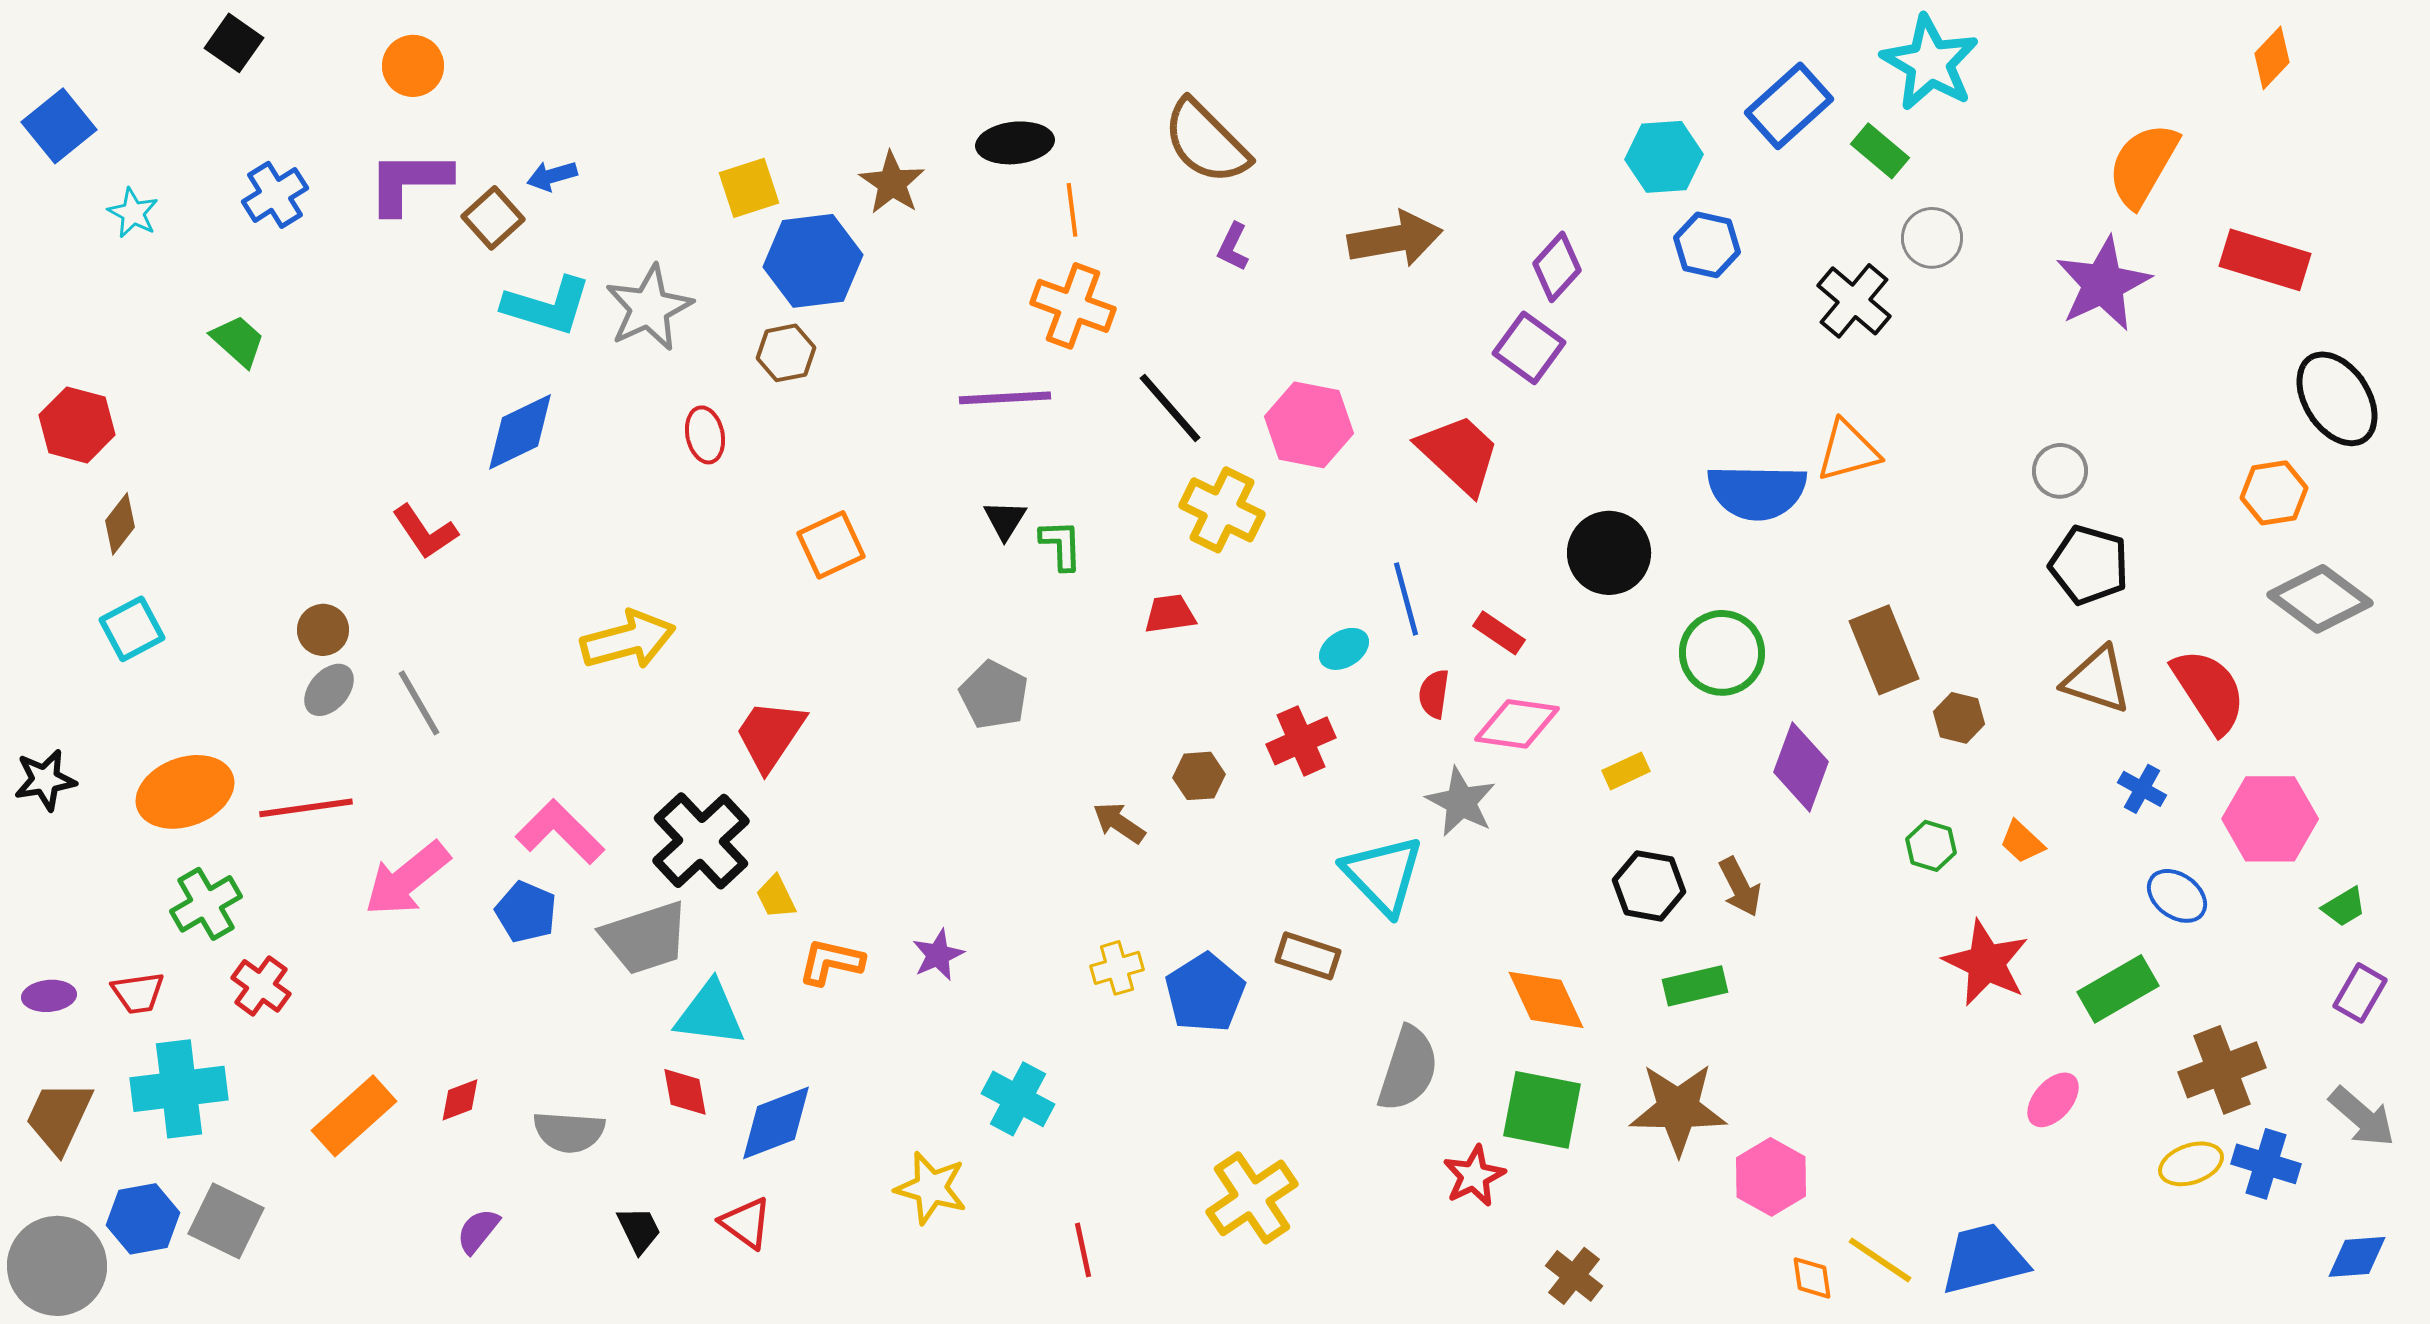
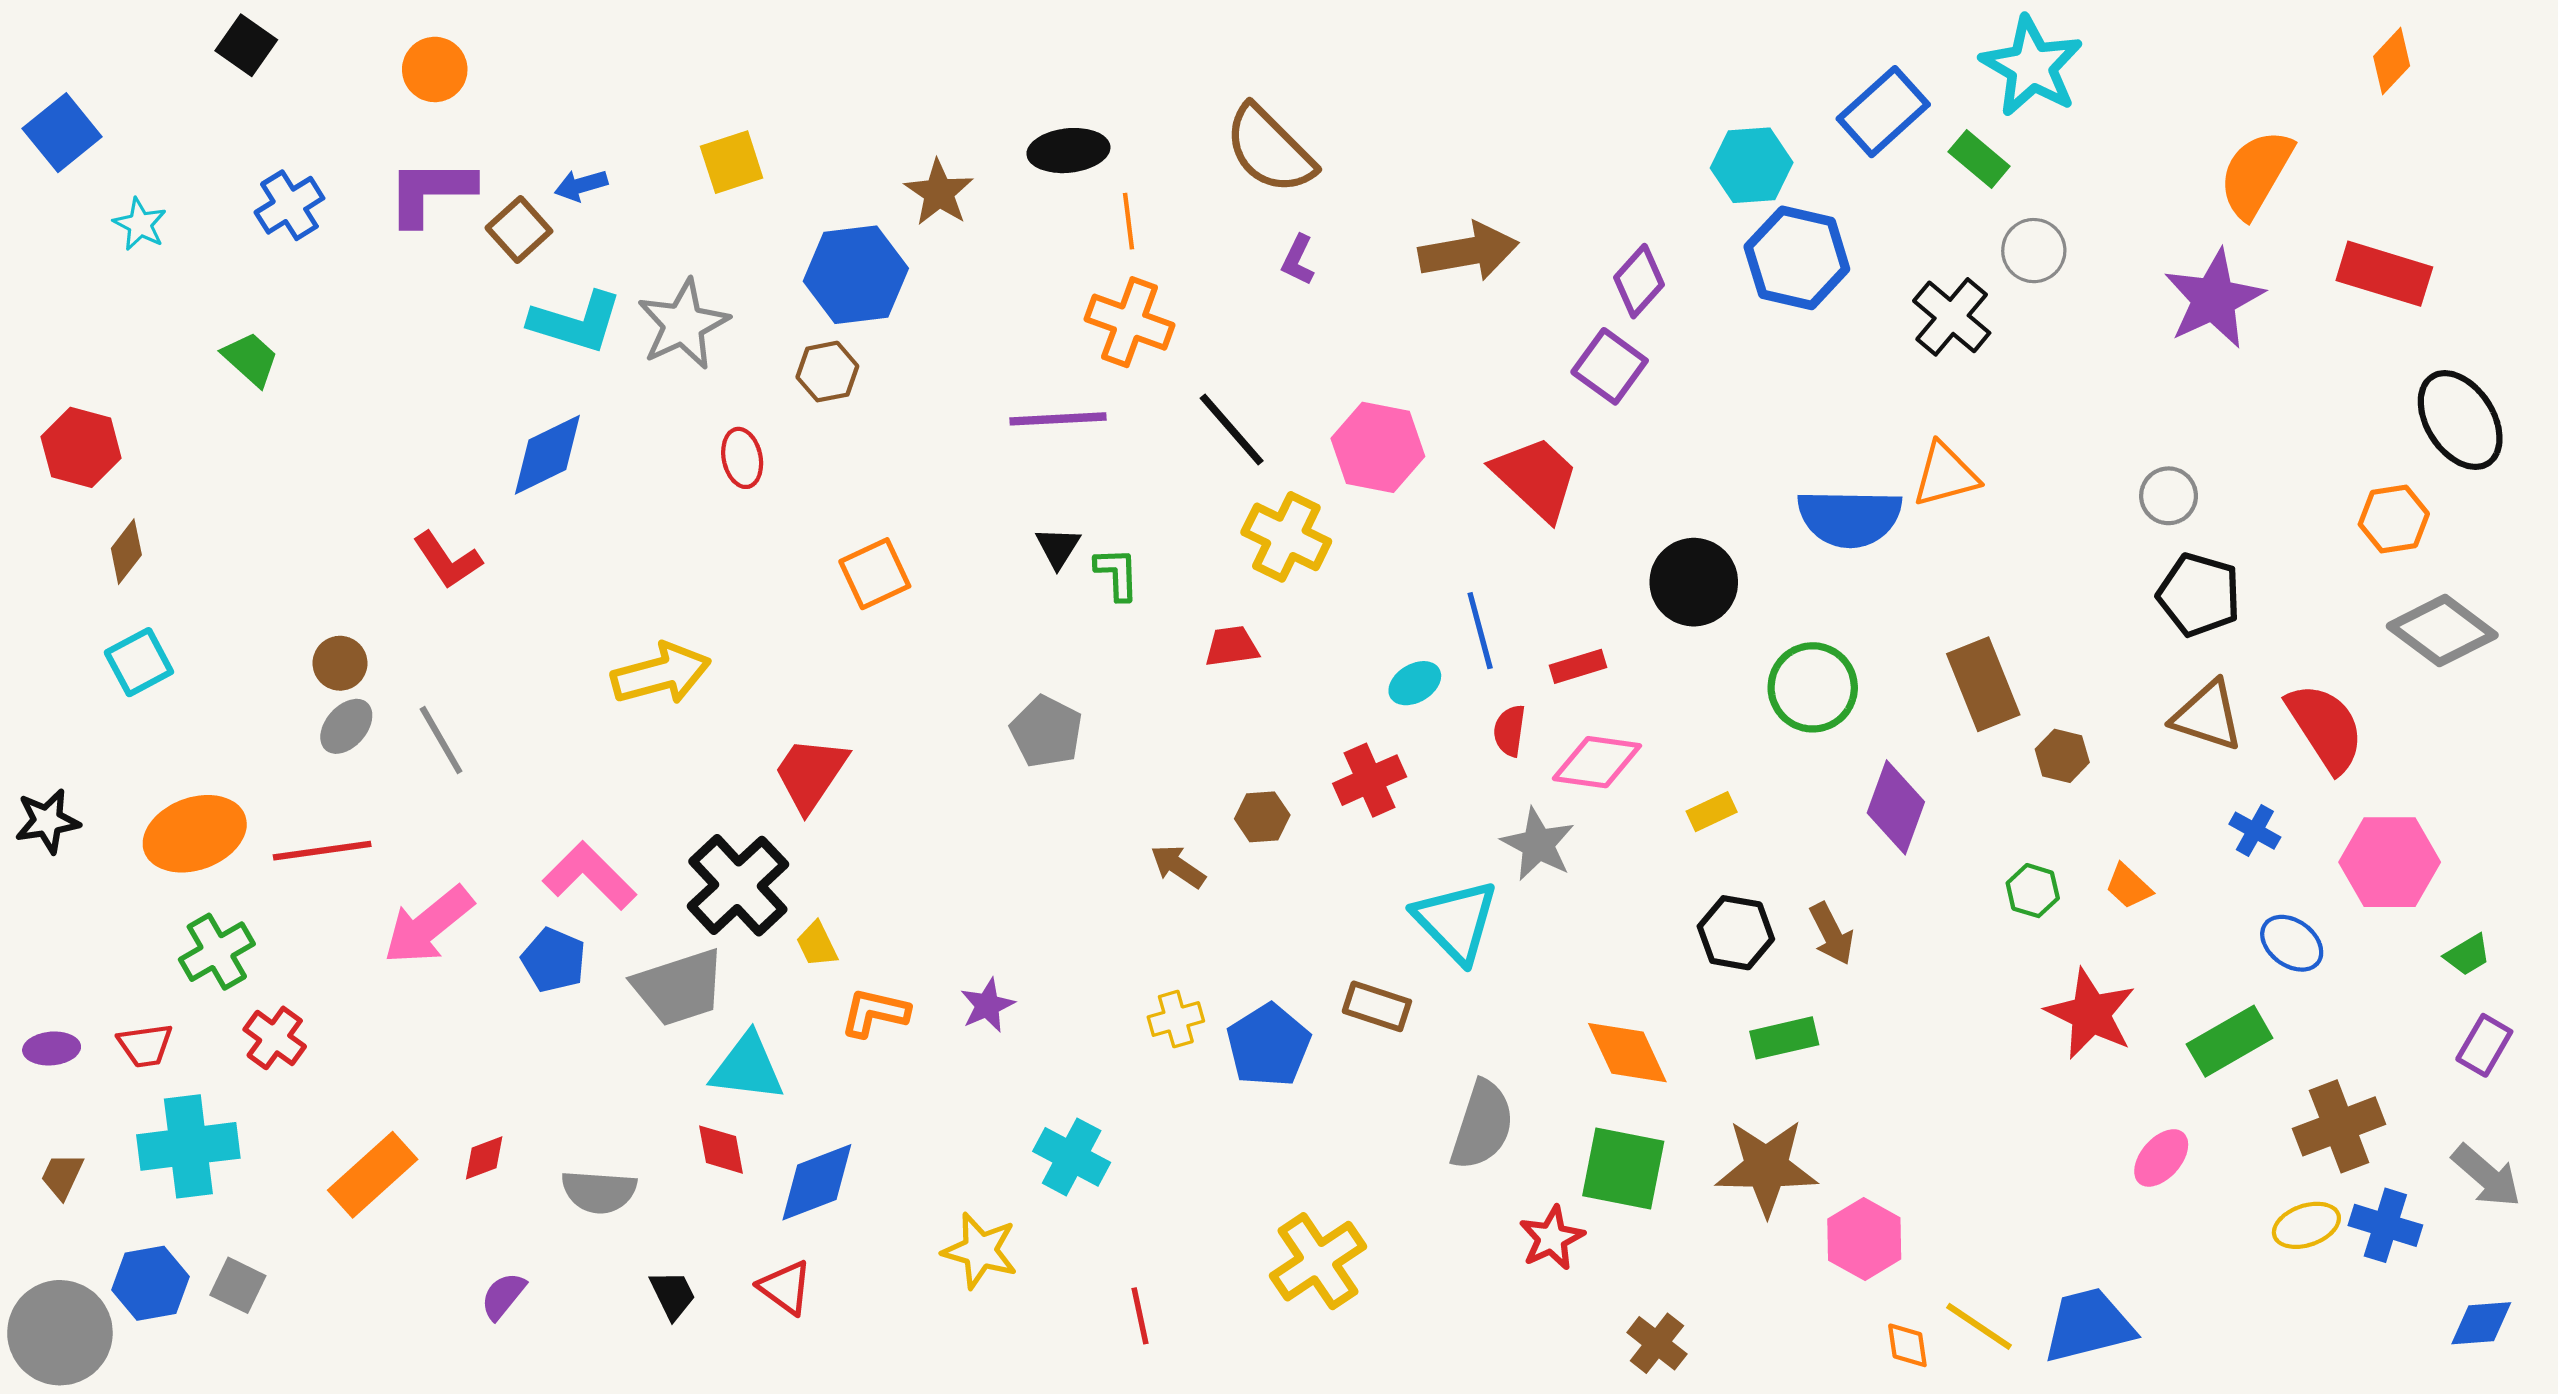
yellow square: (749, 188) -> (732, 162), moved
blue hexagon: (1707, 245) -> (1797, 258), size x1.5
red rectangle: (1499, 633) -> (1578, 666), turned -51
brown trapezoid: (59, 1117) -> (62, 1176), size x0.6
gray square: (226, 1221) -> (238, 1285), size x0.7

